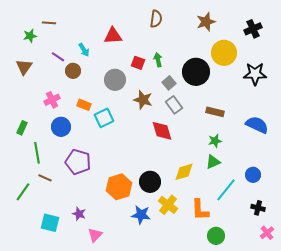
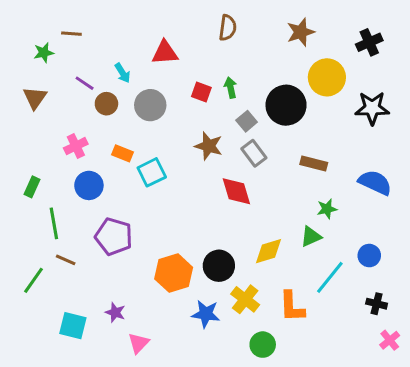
gray circle: (115, 80) -> (150, 105), moved
green star: (215, 141) -> (327, 209), moved
green circle: (216, 236) -> (263, 345), moved

